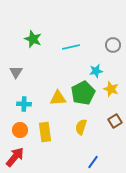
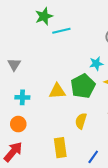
green star: (33, 39) -> (44, 16), moved, turned 30
cyan line: (71, 47) -> (61, 31), moved
yellow rectangle: (45, 132) -> (60, 148), moved

